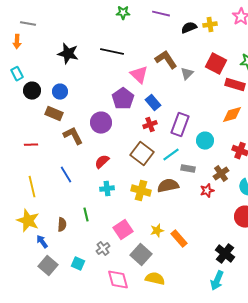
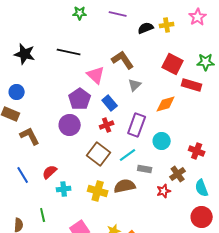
gray triangle: (187, 74) -> (135, 85), moved
orange diamond: (232, 115) -> (166, 104), moved
purple circle: (101, 123) -> (70, 125), moved
red semicircle: (102, 162) -> (50, 172), moved

